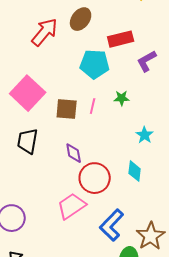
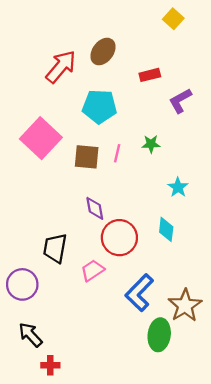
red rectangle: (121, 39) -> (150, 75), size x0.7
cyan pentagon: (95, 64) -> (99, 107), moved
black trapezoid: (28, 141) -> (55, 248), moved
pink trapezoid: (72, 206) -> (92, 270), size x0.7

